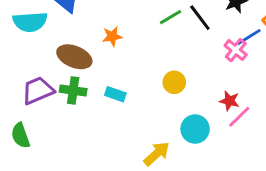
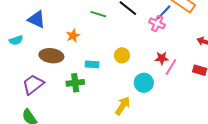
green line: (171, 17) -> (98, 14), moved, turned 63
cyan semicircle: (30, 22) -> (16, 40), size x0.6
green cross: (73, 90) -> (75, 83), moved
cyan rectangle: (115, 94) -> (92, 64), moved

